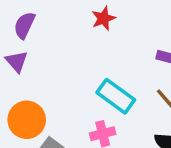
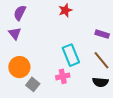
cyan rectangle: (116, 96) -> (71, 55), turned 30

